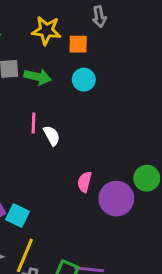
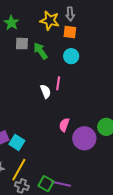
gray arrow: (99, 17) -> (70, 14), moved
green arrow: (38, 77) -> (40, 51), turned -144
pink line: (33, 123) -> (58, 83), moved

